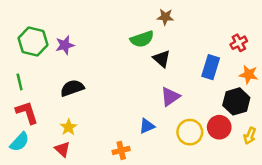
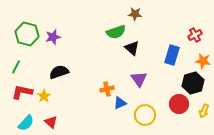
green line: (20, 82) -> (16, 67), turned 40
purple triangle: (170, 97) -> (139, 79), turned -30
red L-shape: (27, 113) -> (22, 92), turned -60
yellow star: (69, 127) -> (44, 96), moved
yellow circle: (190, 132) -> (145, 115), moved
cyan semicircle: (20, 142) -> (26, 123), moved
orange cross: (121, 150) -> (107, 89), moved

